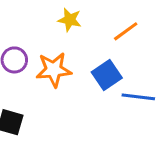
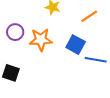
blue square: (107, 75) -> (76, 45), turned -30

